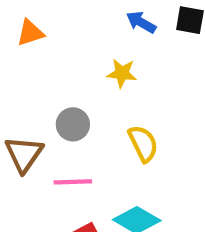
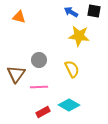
orange triangle: (30, 33) -> (19, 17), turned 32
yellow star: (122, 73) -> (79, 36), moved, size x1.5

